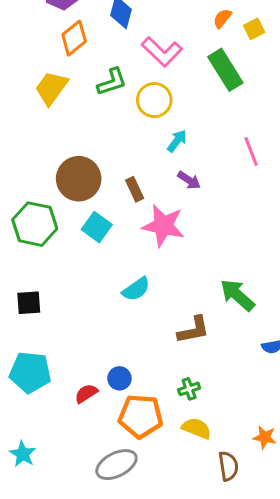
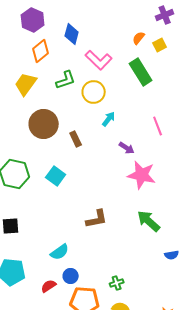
brown circle: (79, 179) -> (44, 124), moved
purple arrow: (189, 180) -> (127, 148), moved
brown rectangle: (135, 189) -> (76, 139), moved
pink star: (163, 226) -> (142, 175), moved
cyan semicircle: (136, 289) -> (60, 252), moved
brown L-shape: (194, 330) -> (97, 219), moved

